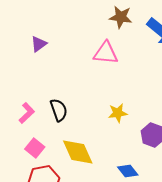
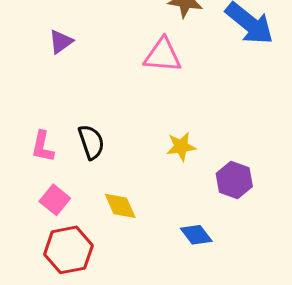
pink L-shape: (27, 113) -> (43, 147), turned 145
yellow diamond: (78, 152) -> (120, 206), size x0.7

